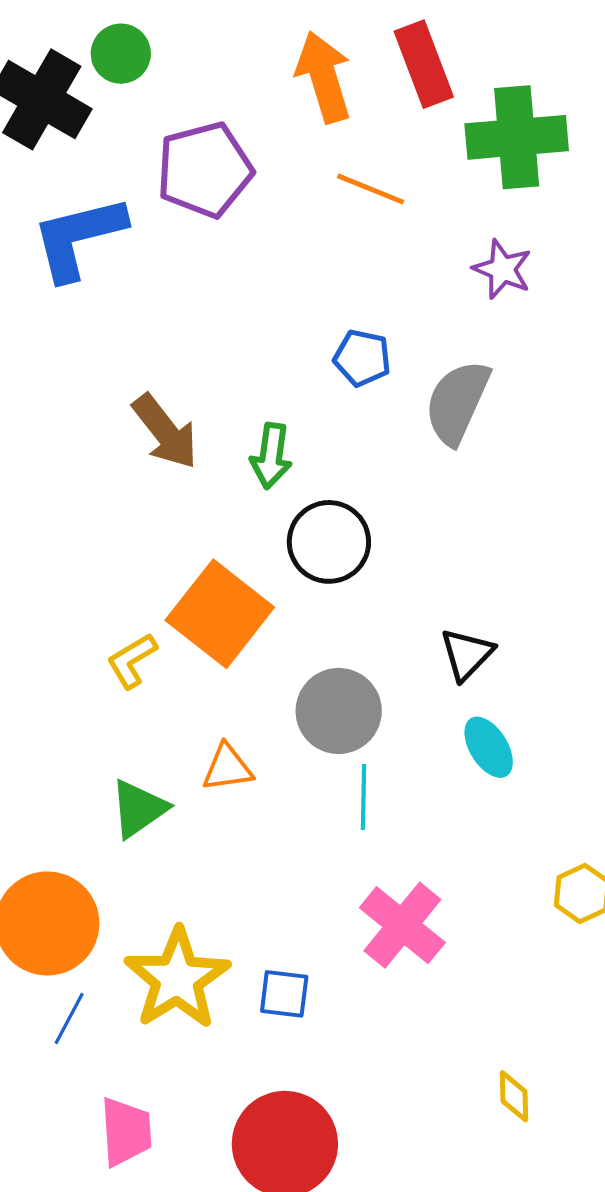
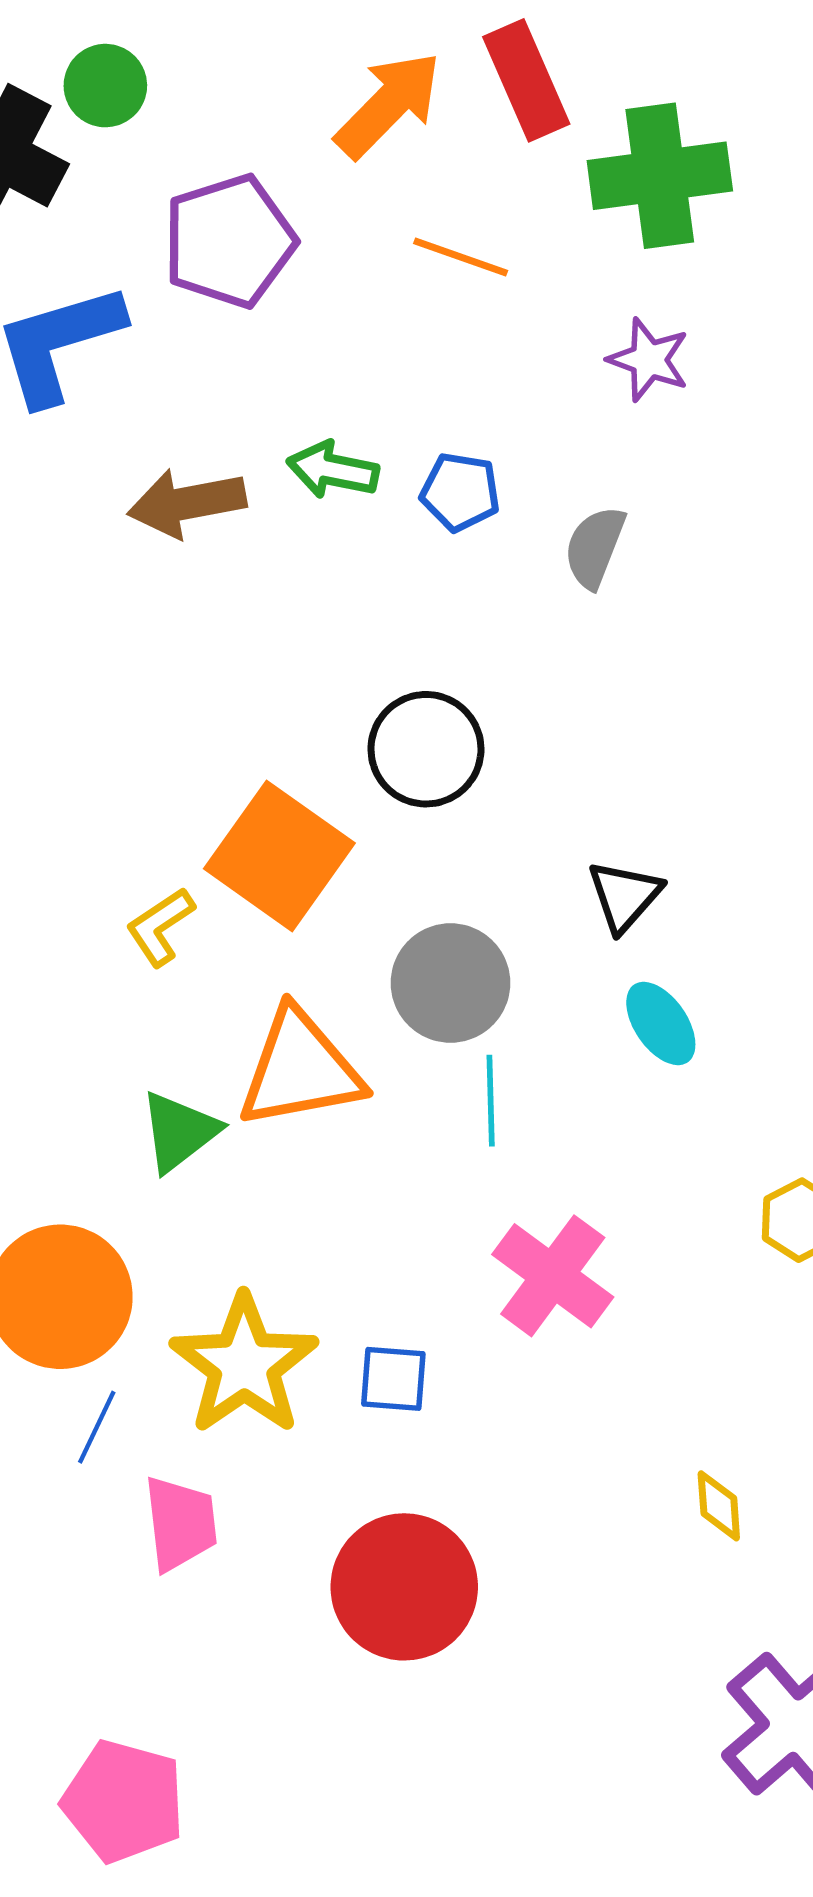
orange arrow: (324, 77) -> (388, 105), turned 64
gray semicircle: (457, 402) -> (595, 547), size x0.7
brown arrow: (165, 432) -> (187, 503), moved, turned 120
green arrow: (271, 456) -> (333, 470), moved, turned 96
orange triangle: (228, 768) -> (300, 1069), size x1.8
pink trapezoid: (126, 1132) -> (180, 1523), moved

